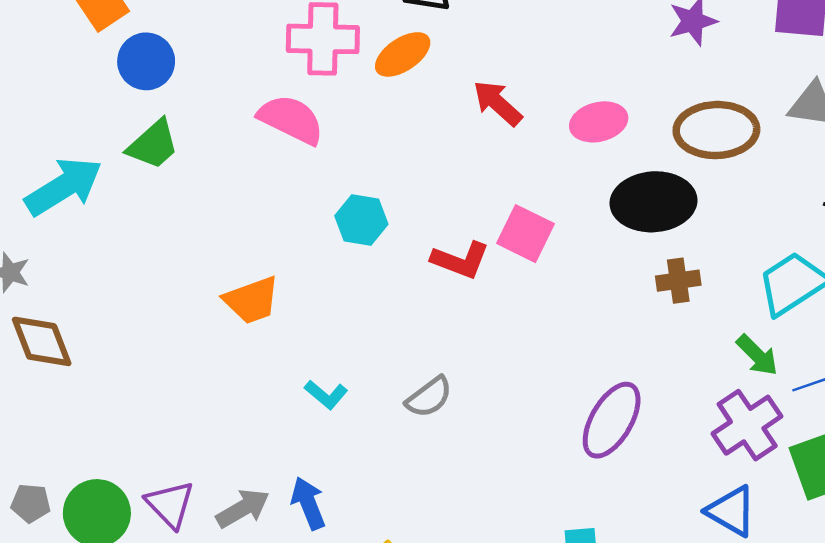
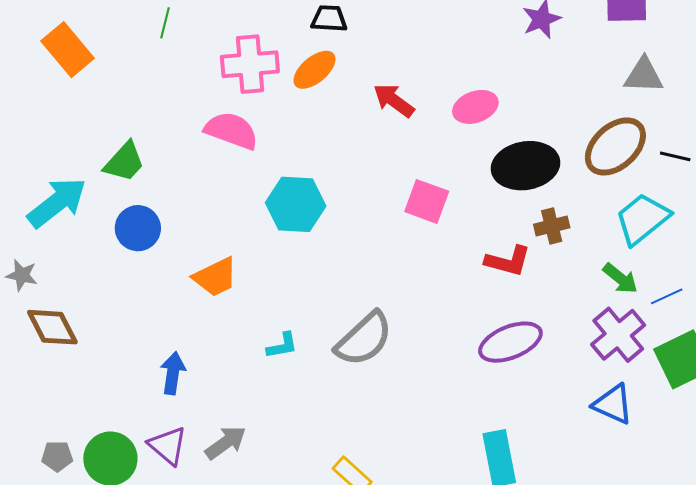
blue circle: (146, 61) -> (138, 228), moved
brown ellipse: (716, 130) -> (615, 146), moved, turned -34
cyan hexagon: (361, 220) -> (296, 204), size x1.4
red L-shape: (460, 260) -> (508, 261), moved
cyan L-shape: (326, 395) -> (282, 346), turned -44
gray semicircle: (429, 397) -> (364, 339), size x1.6
purple ellipse: (612, 420) -> (510, 342), turned 44
blue arrow: (308, 503) -> (173, 373), moved, turned 36

